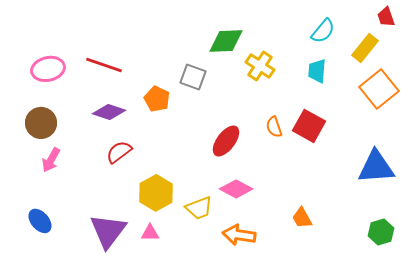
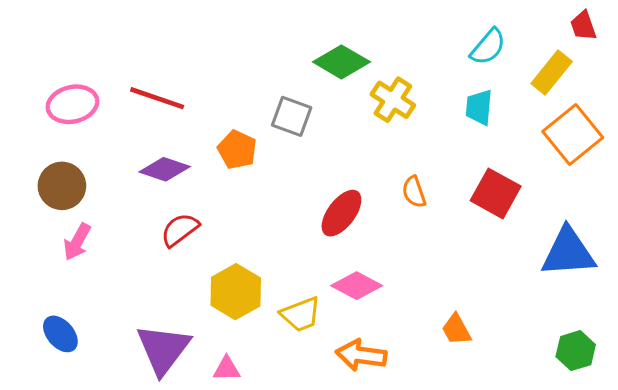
green diamond: (226, 41) -> (341, 62), turned 33
red square: (309, 126) -> (496, 193), moved
pink triangle: (150, 233) -> (227, 369), moved

